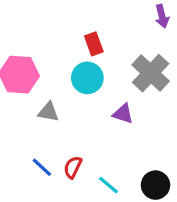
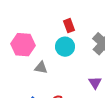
purple triangle: (123, 114) -> (95, 83), moved, turned 40

